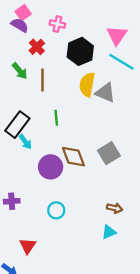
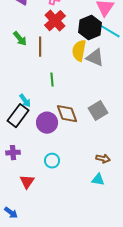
red cross: (37, 47) -> (55, 21), moved, size x1.5
black hexagon: (80, 51) -> (90, 28), moved
black rectangle: (17, 125) -> (18, 116), moved
cyan triangle: (109, 232) -> (98, 180), turned 32
red triangle: (28, 246) -> (27, 182), moved

